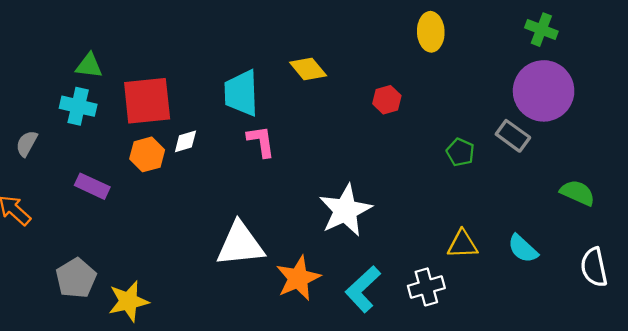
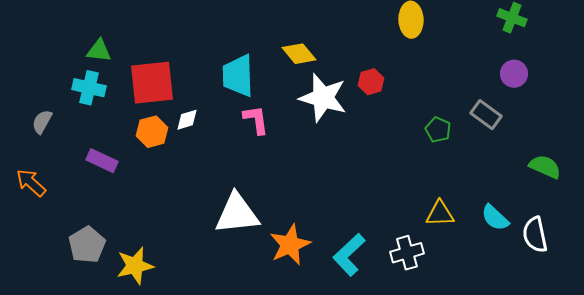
purple circle: (544, 91) -> (514, 74), size x0.5
white star: (345, 210) -> (323, 98), moved, turned -30
white semicircle: (594, 267) -> (535, 235), moved

